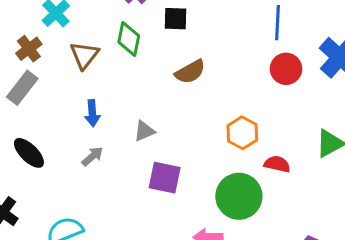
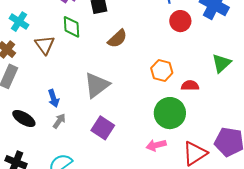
blue arrow: (92, 113) -> (54, 98), moved
gray triangle: (144, 131) -> (97, 85), size x1.8
gray arrow: (92, 156) -> (59, 121), moved
purple square: (165, 178) -> (103, 128), moved, turned 35

